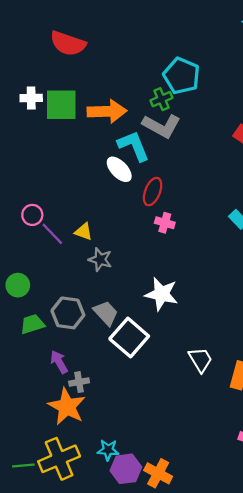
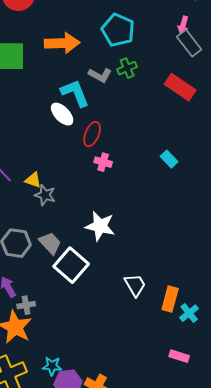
green cross: (161, 99) -> (127, 68), moved
orange arrow: (107, 111) -> (62, 43), moved
gray L-shape: (161, 126) -> (100, 75), size x0.7
yellow triangle: (84, 232) -> (33, 180), moved

